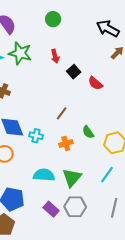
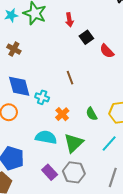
brown line: (62, 113) -> (70, 78), turned -64
green semicircle: (88, 132) -> (92, 114), moved
orange cross: (66, 144) -> (62, 114), moved, turned -32

